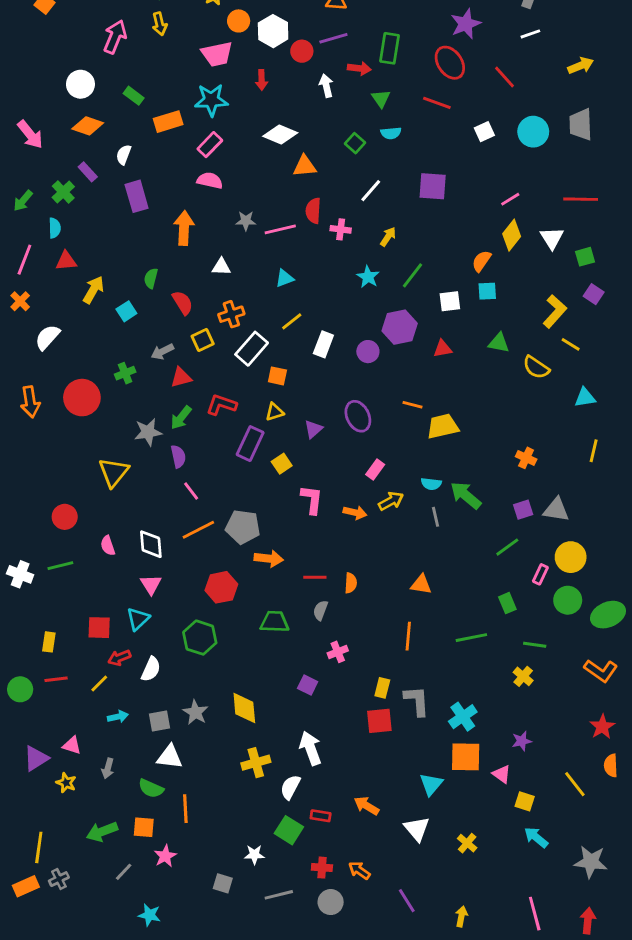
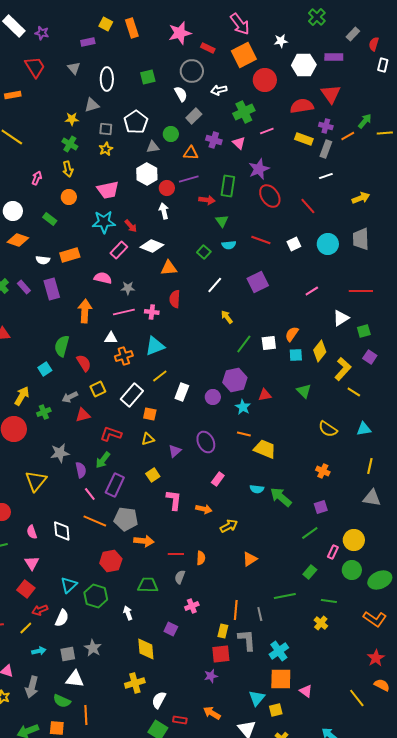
orange circle: (239, 21) -> (69, 197), moved
purple star: (466, 24) -> (259, 169), moved
pink arrow: (115, 37) -> (37, 178), size x0.6
red arrow: (262, 80) -> (131, 226), moved, turned -40
white arrow: (326, 86) -> (164, 211), moved
red line: (437, 103) -> (261, 240), moved
orange rectangle: (168, 122) -> (70, 255), moved
pink rectangle: (210, 145) -> (119, 250), moved
white semicircle: (124, 155) -> (43, 260), turned -104
purple rectangle: (88, 172) -> (24, 287), moved
purple square: (433, 186) -> (258, 282), turned -30
gray star: (246, 221) -> (128, 288), moved
pink line: (280, 229) -> (124, 312), moved
pink cross: (341, 229) -> (152, 312), moved
yellow diamond: (512, 235) -> (320, 351), moved
yellow arrow: (388, 237) -> (227, 317), turned -72
white triangle: (552, 238) -> (341, 318), turned 30
cyan star: (368, 277) -> (243, 407), moved
green semicircle: (151, 278) -> (62, 346), size x1.5
cyan triangle: (285, 278) -> (155, 346), size x1.5
yellow arrow: (93, 290) -> (22, 396), moved
white square: (450, 301) -> (269, 343), moved
orange cross: (231, 314) -> (124, 356), moved
green triangle: (499, 343) -> (304, 391), turned 35
yellow semicircle: (536, 367) -> (328, 429), moved
green arrow: (181, 418) -> (103, 460), moved
yellow trapezoid: (443, 426) -> (265, 449), turned 35
purple rectangle: (250, 444) -> (115, 485), moved
yellow arrow: (391, 501) -> (229, 526), moved
gray triangle: (556, 510) -> (372, 498), moved
gray line: (435, 517) -> (260, 614), moved
orange line: (198, 530) -> (95, 521), turned 50
pink triangle: (151, 584) -> (32, 563), moved
orange triangle: (421, 584) -> (250, 559), turned -42
green rectangle: (507, 603) -> (310, 572), turned 64
cyan triangle: (138, 619) -> (69, 585), moved
red square: (99, 628) -> (26, 589), turned 36
orange line: (408, 636) -> (236, 610), moved
yellow diamond: (244, 708) -> (146, 649), moved
purple star: (522, 741) -> (211, 676), moved
white arrow: (310, 748) -> (128, 613), moved, size x0.6
orange semicircle: (611, 765) -> (382, 685), turned 119
gray arrow: (108, 768) -> (32, 687), size x1.5
yellow square: (525, 801) -> (276, 710), moved, turned -32

